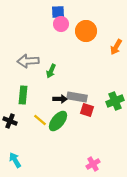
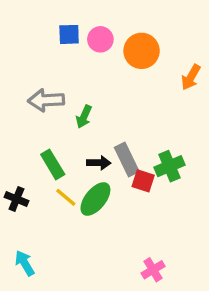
blue square: (58, 12) -> (69, 34), moved
green rectangle: (23, 95) -> (53, 164), moved, turned -36
gray rectangle: (77, 97) -> (127, 159), turned 54
green cross: (115, 101) -> (170, 166), moved

